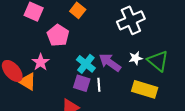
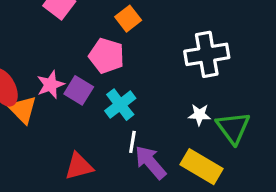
pink pentagon: (58, 35) -> (106, 56), moved, turned -30
purple arrow: (110, 63) -> (150, 162), moved
purple square: (82, 83) -> (79, 90), moved

